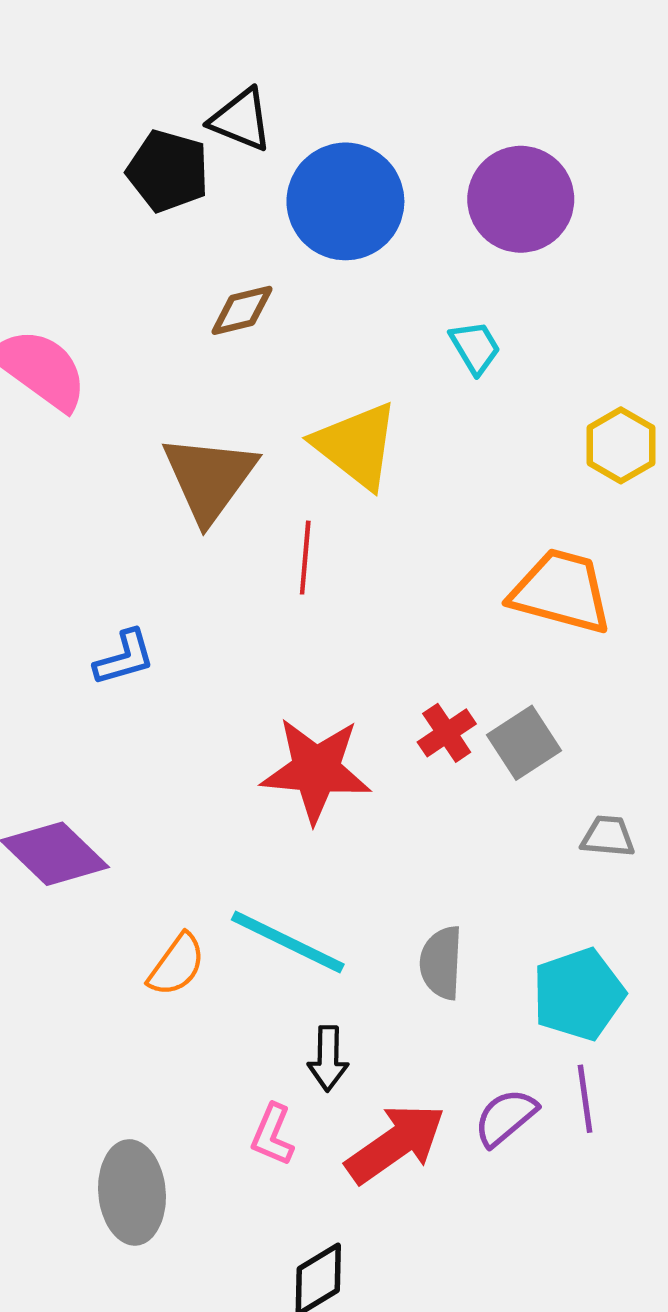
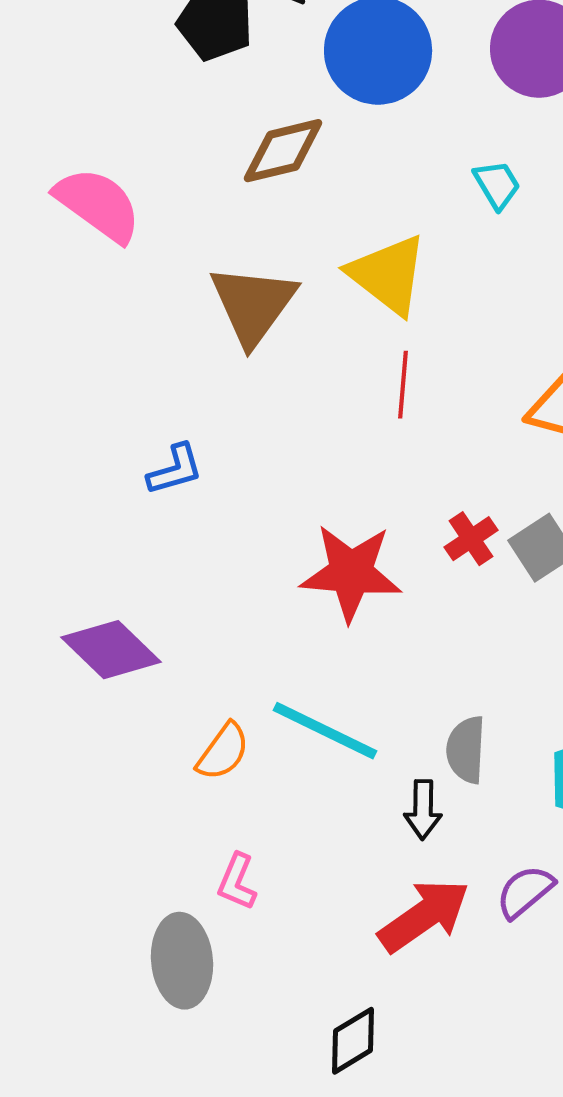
brown diamond: (242, 310) -> (283, 151), size x1.4
red line: (305, 558) -> (403, 385), moved
black arrow: (328, 1059) -> (423, 810), moved
pink L-shape: (272, 1135) -> (237, 882), moved

